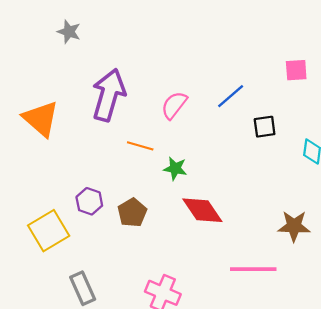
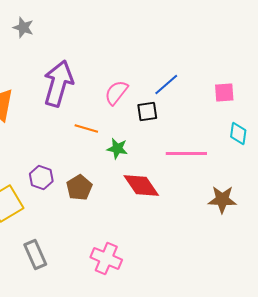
pink square: (296, 70) -> (224, 92), moved
black square: (265, 127) -> (147, 112), moved
pink line: (253, 269) -> (186, 154), moved

